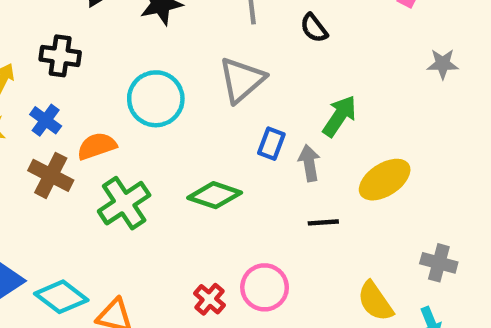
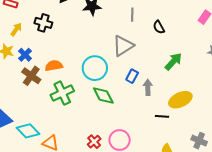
cyan circle: (156, 99) -> (95, 68), moved
green arrow: (340, 116) -> (173, 61), moved
blue cross: (46, 120) -> (25, 55), moved
green diamond: (215, 195) -> (103, 95), turned 35
black line: (323, 222) -> (162, 116), moved

